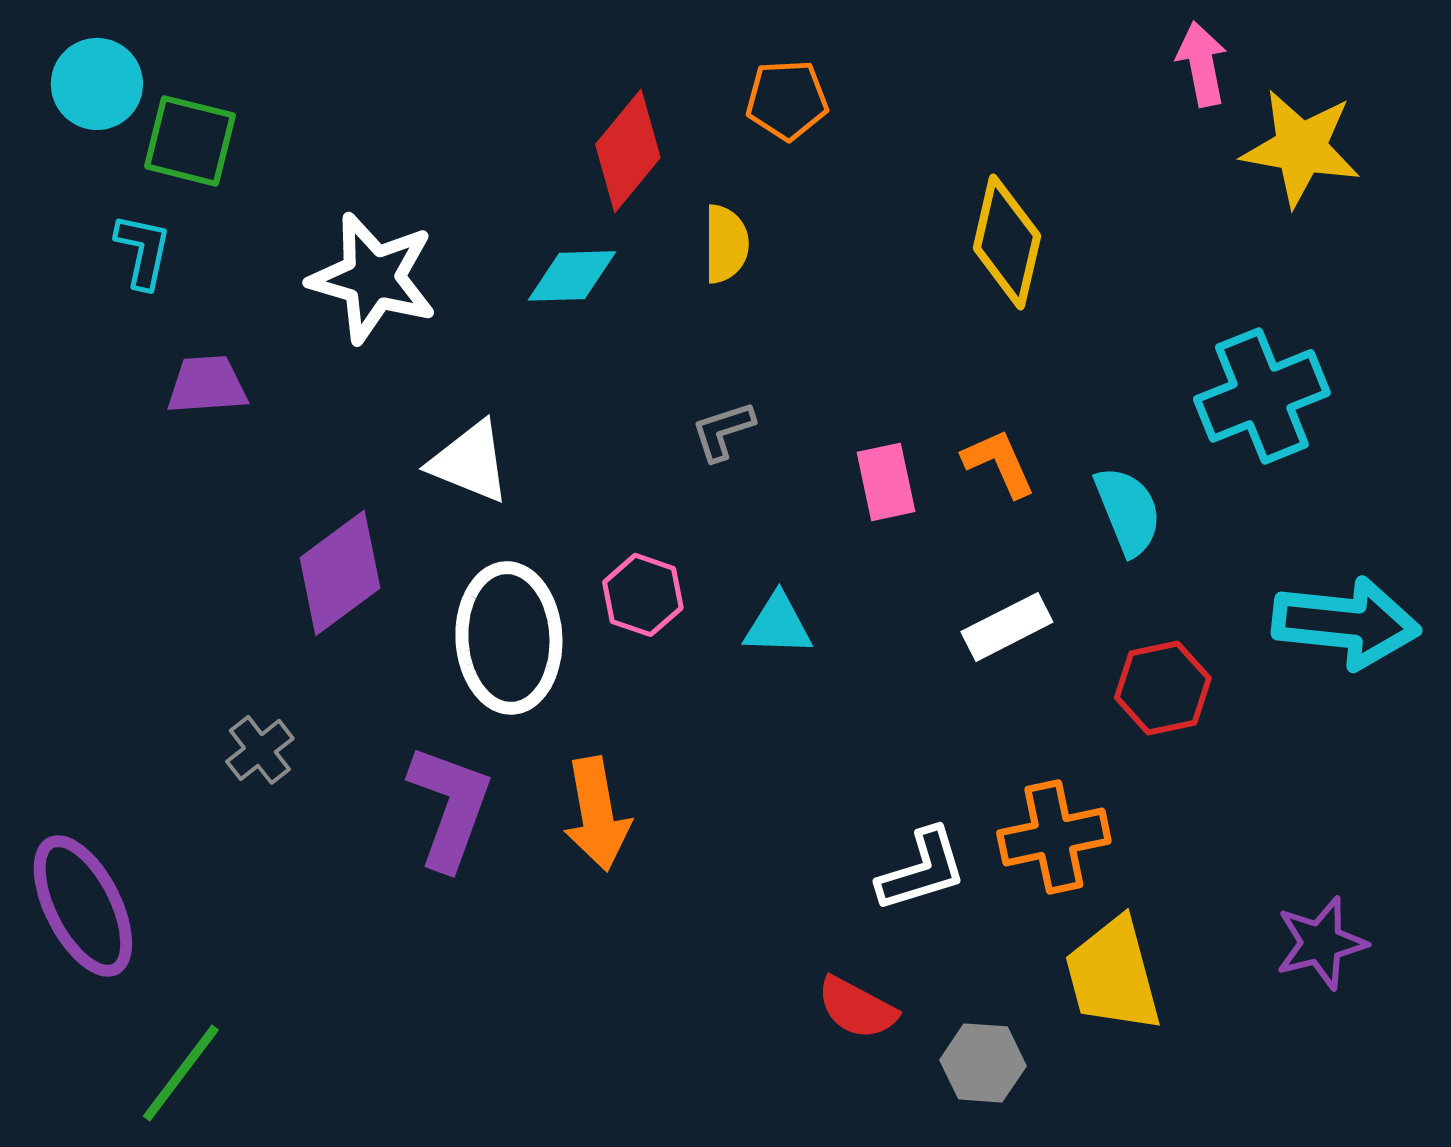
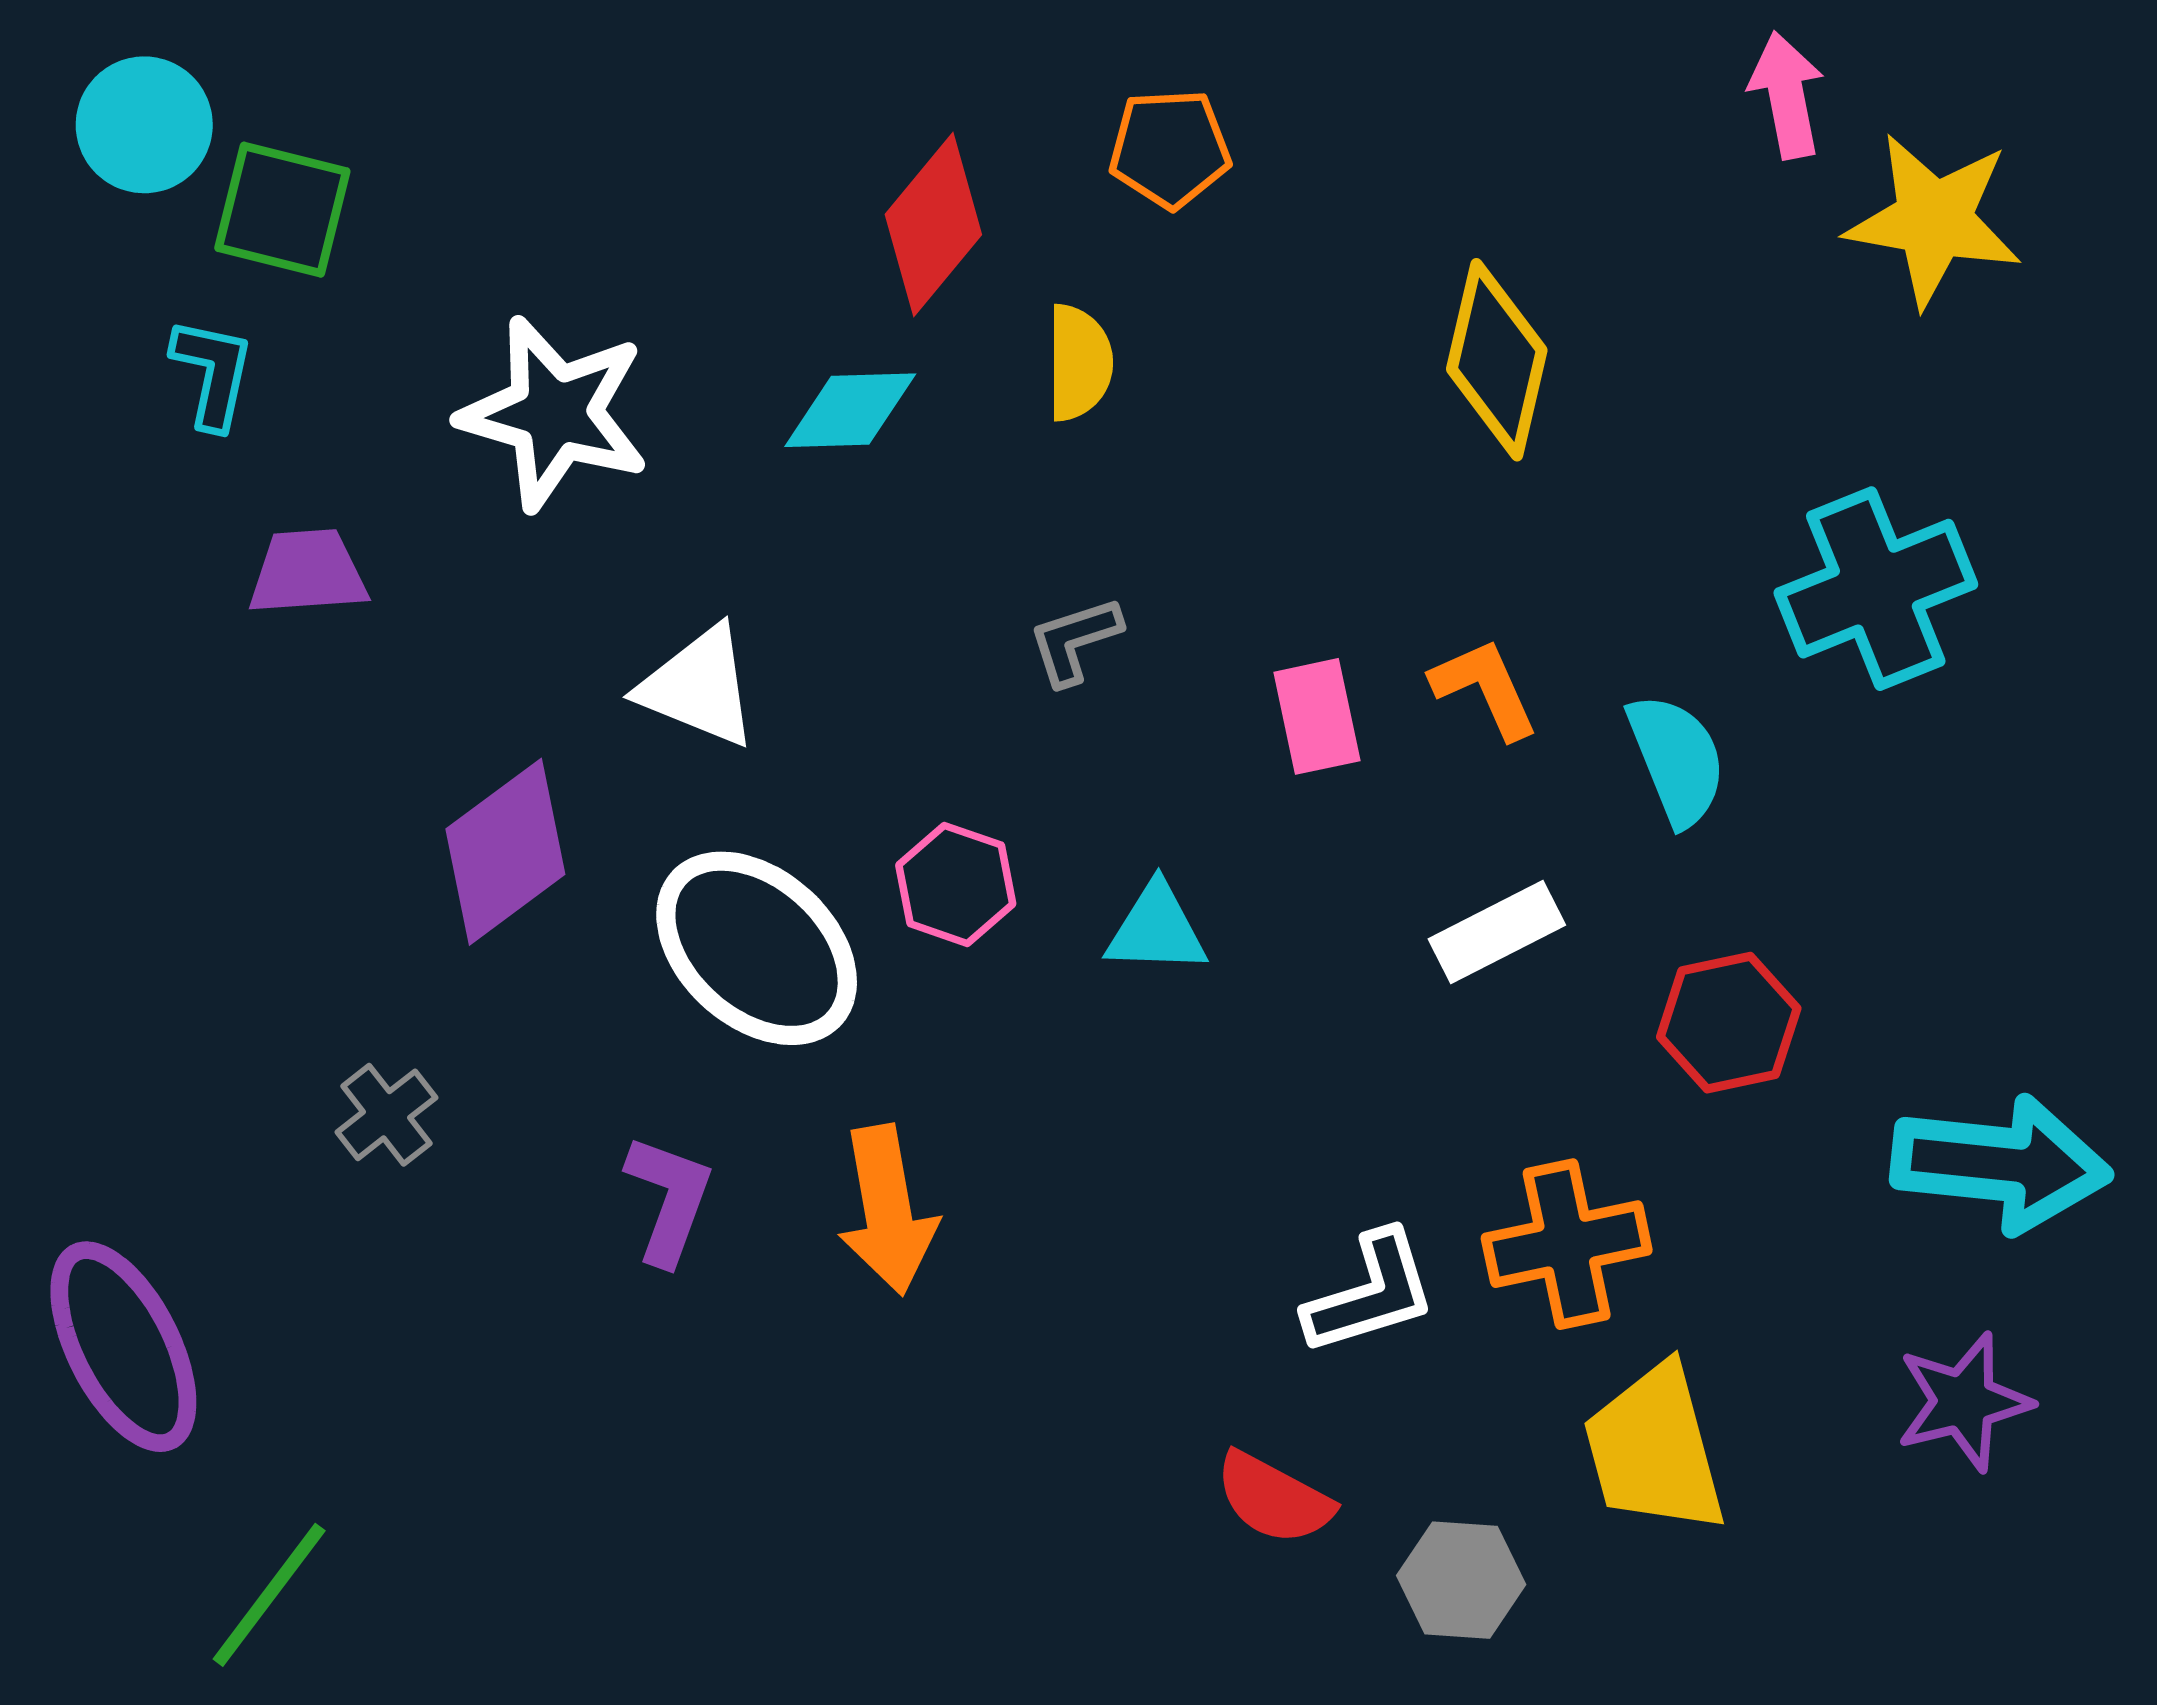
cyan arrow: (1346, 623) -> (2001, 1164), moved
white ellipse: (509, 638) -> (757, 948), turned -45
purple L-shape: (450, 807) -> (669, 1200), size x0.7

